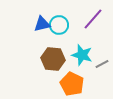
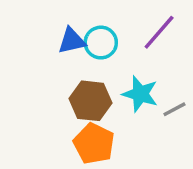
orange pentagon: (72, 84) -> (94, 144), moved

